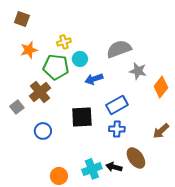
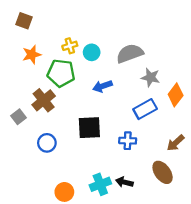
cyan circle: (80, 59) -> (92, 52), moved
blue rectangle: (117, 105) -> (145, 109), moved
brown ellipse: (136, 158) -> (163, 172), moved

